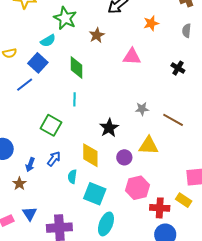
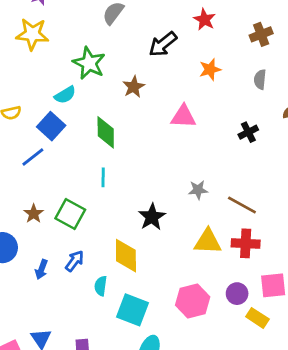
black cross: (178, 68) -> (248, 132), turned 32
purple circle: (124, 157) -> (237, 294), moved
brown star: (19, 184) -> (34, 214), moved
red cross: (160, 208) -> (246, 243), moved

